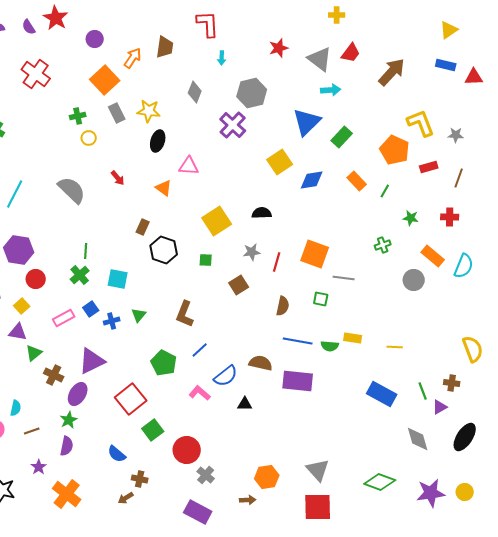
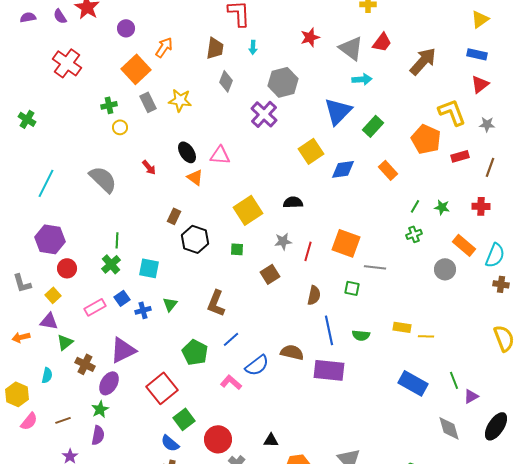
brown trapezoid: (165, 47) -> (215, 48), moved
red triangle: (474, 77) -> (480, 84), moved, turned -36
black ellipse: (158, 141) -> (187, 152), moved, turned -50
green line: (385, 191) -> (415, 206), moved
yellow rectangle: (353, 338) -> (402, 327), moved
blue line: (298, 341) -> (329, 330), turned 68
brown cross: (452, 383) -> (501, 284), moved
black triangle: (245, 404) -> (271, 440), moved
cyan semicircle: (16, 408) -> (47, 375), moved
blue semicircle: (117, 454) -> (170, 443), moved

